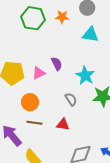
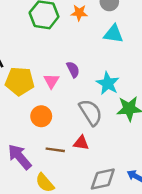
pink triangle: (39, 73) -> (51, 81), turned -32
gray semicircle: (71, 99) -> (91, 112), size x1.6
brown line: (34, 123) -> (55, 150), moved

